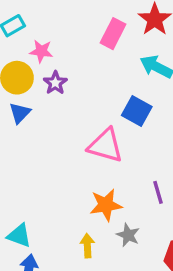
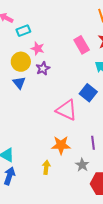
pink rectangle: (113, 34) -> (82, 45), turned -66
blue triangle: (20, 113) -> (19, 83), turned -32
gray star: (128, 235) -> (82, 165), moved

